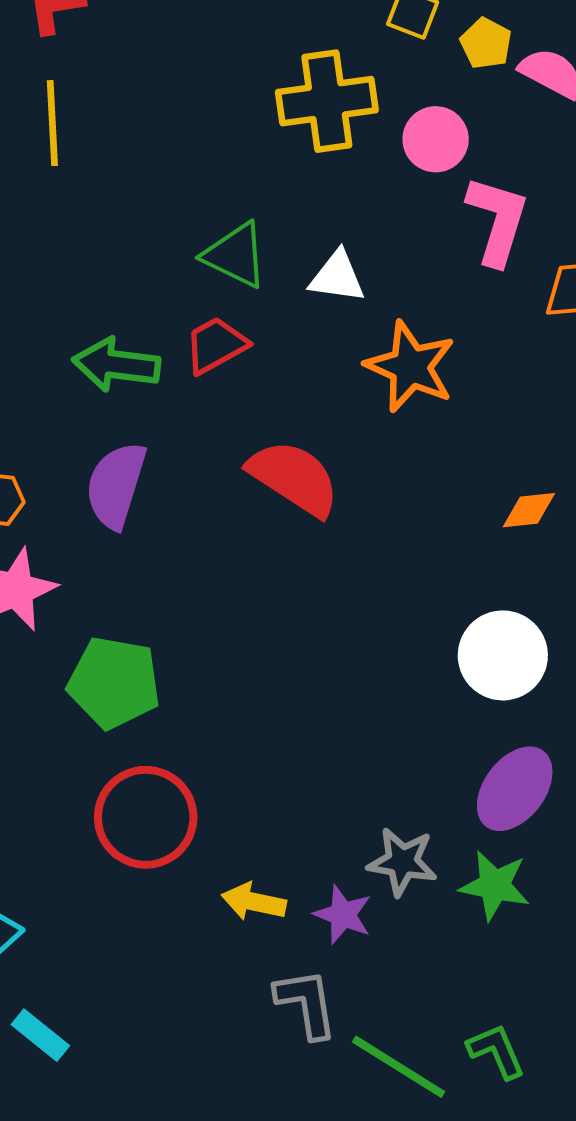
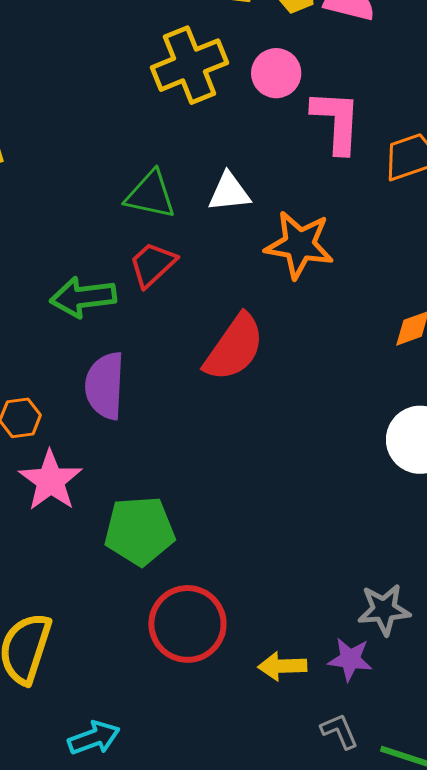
red semicircle: (294, 478) -> (234, 348), turned 106
gray L-shape: (306, 1003) -> (339, 731), size x0.7

